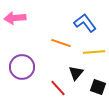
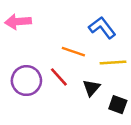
red line: (58, 88) -> (59, 77), moved

